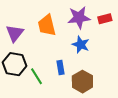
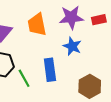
blue rectangle: (61, 67) -> (50, 70), size x1.5
brown hexagon: (82, 82) -> (90, 86), moved

